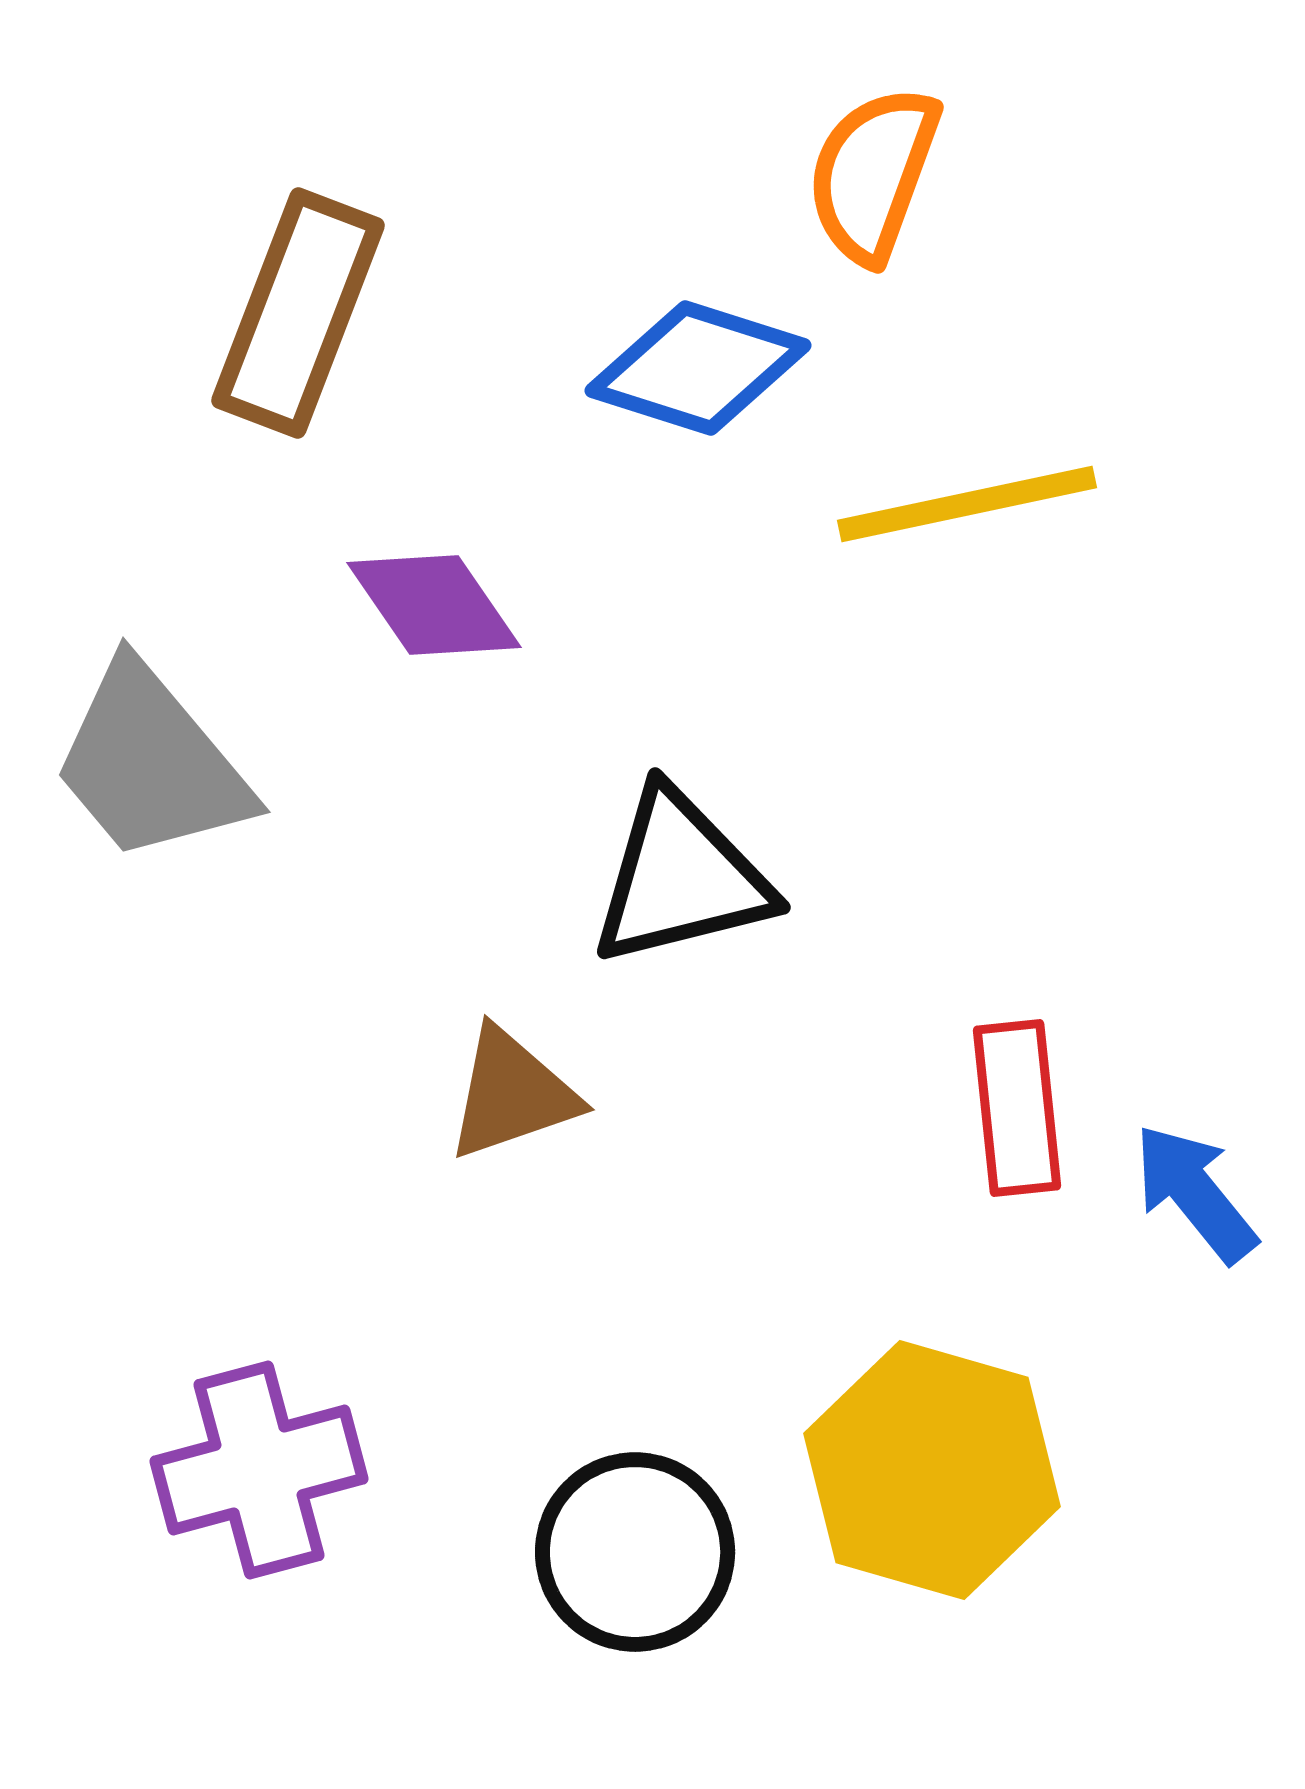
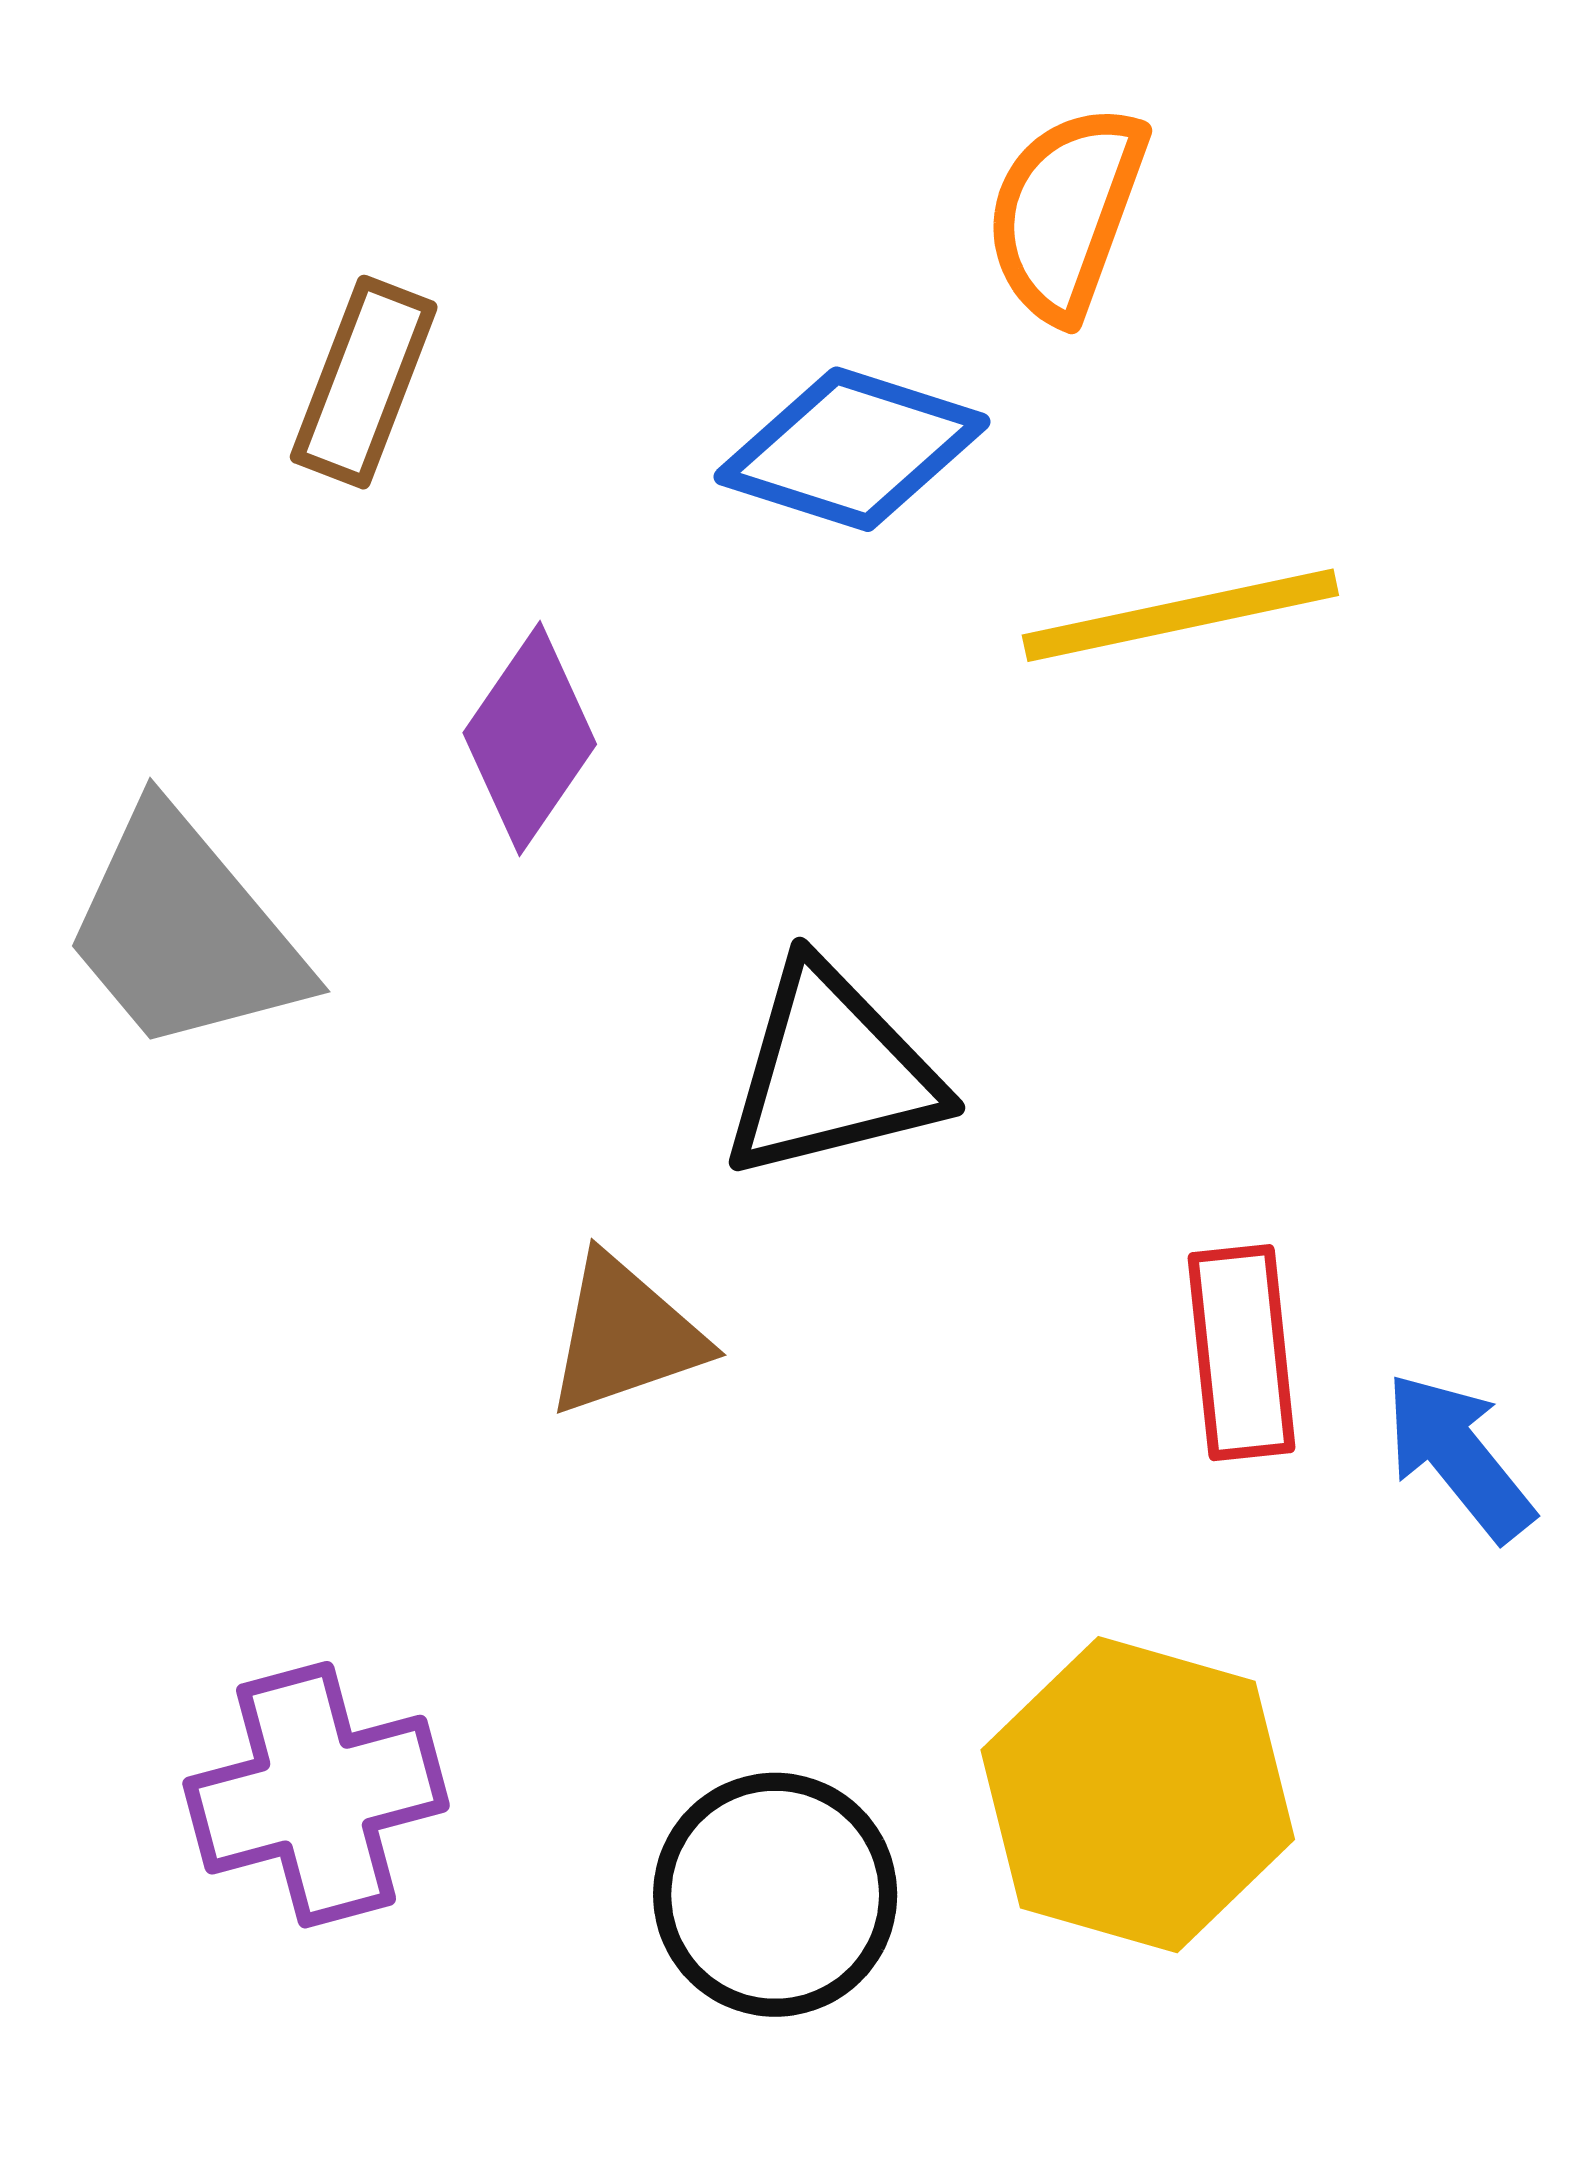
brown rectangle: (298, 313) -> (364, 382), size x0.7
purple diamond: (434, 605) -> (530, 739), turned 69

